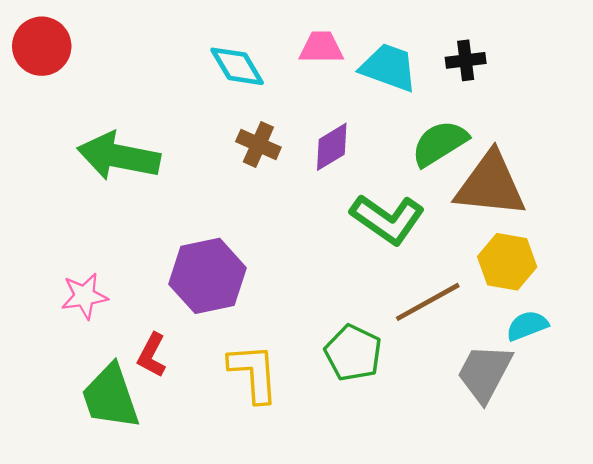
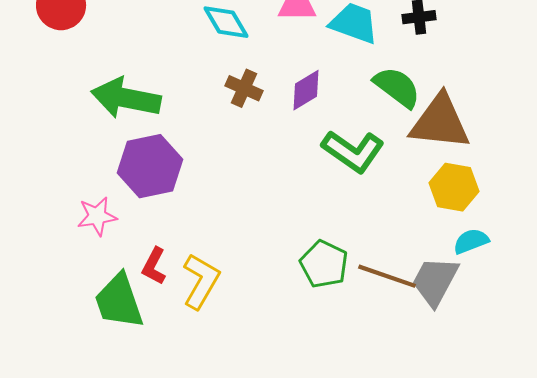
green semicircle: (440, 143) -> (397, 87), turned 69
purple hexagon: (208, 276) -> (150, 166), moved
brown line: (428, 302) -> (387, 276), moved, turned 48
yellow L-shape: (254, 373) -> (201, 281), moved, turned 34

